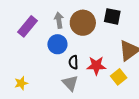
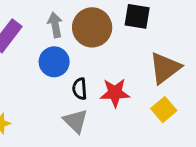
yellow square: (119, 77) -> (164, 110), moved

